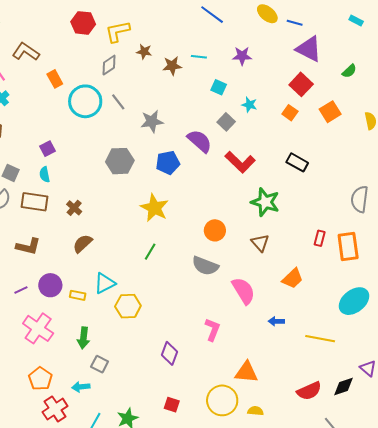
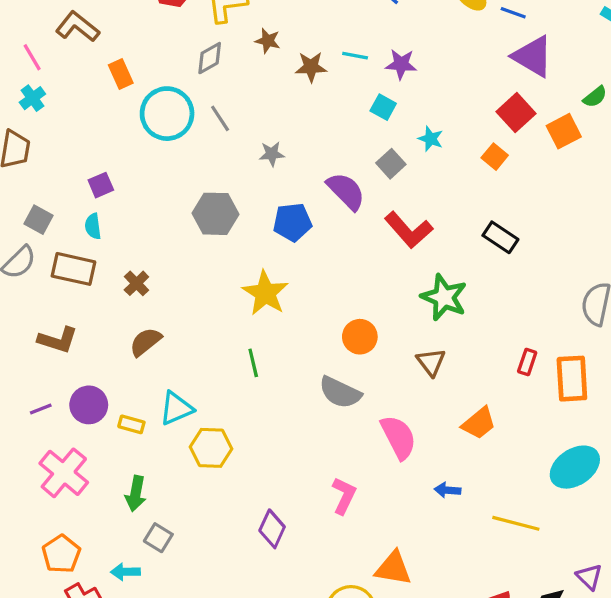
purple star: (242, 56) -> (401, 64), moved
orange square: (330, 112) -> (564, 131), moved
gray star: (152, 121) -> (272, 154), size x0.7
green line: (150, 252) -> (253, 363), turned -48

